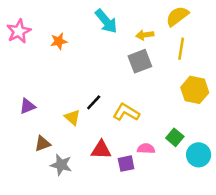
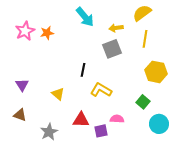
pink star: (19, 31) -> (25, 31), moved
black line: (94, 102) -> (83, 70), moved, turned -32
purple triangle: (27, 106) -> (22, 85), turned -40
green square: (175, 137) -> (143, 102), moved
brown triangle: (42, 144) -> (20, 115), moved, turned 40
gray star: (61, 165) -> (49, 132), turned 30

